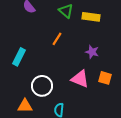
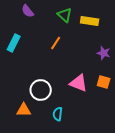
purple star: (92, 52) -> (104, 53), moved
cyan rectangle: (19, 57) -> (14, 43), moved

